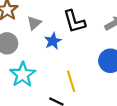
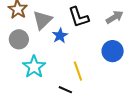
gray triangle: (34, 23) -> (42, 20), size x1.5

